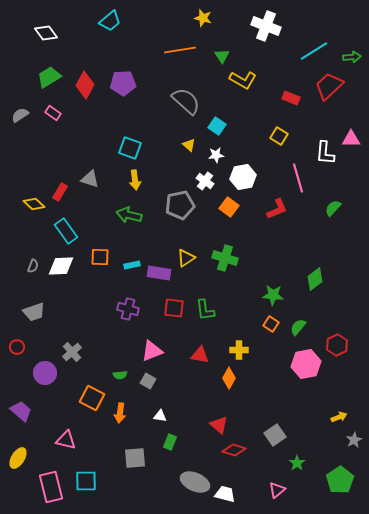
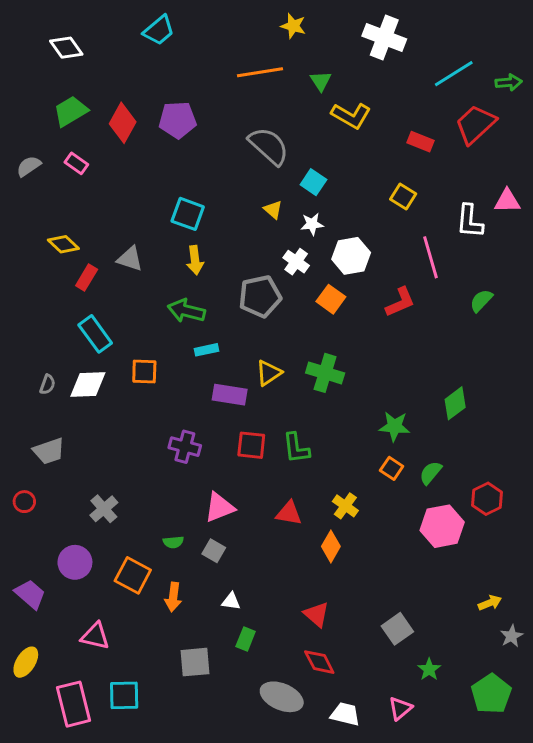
yellow diamond: (34, 204) -> (63, 244), moved
cyan rectangle: (132, 265) -> (207, 350), moved
yellow cross: (239, 350) -> (345, 506), turned 36
purple circle: (45, 373) -> (75, 562), moved
red diamond: (234, 450) -> (319, 662), moved, turned 45
white trapezoid: (225, 494) -> (345, 714), moved

